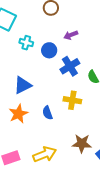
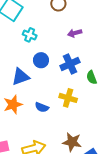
blue circle: (49, 50) -> (41, 60), moved
blue semicircle: (47, 113) -> (42, 107), turned -56

